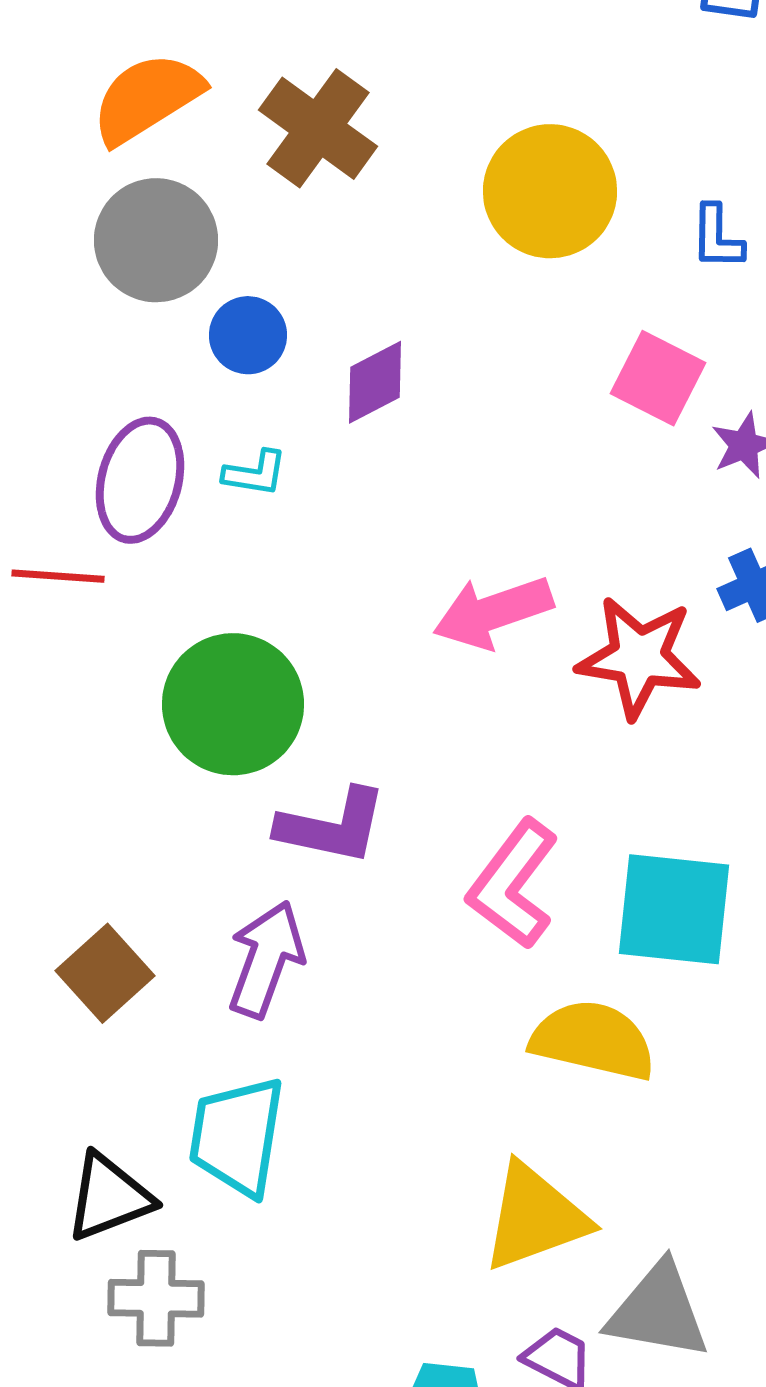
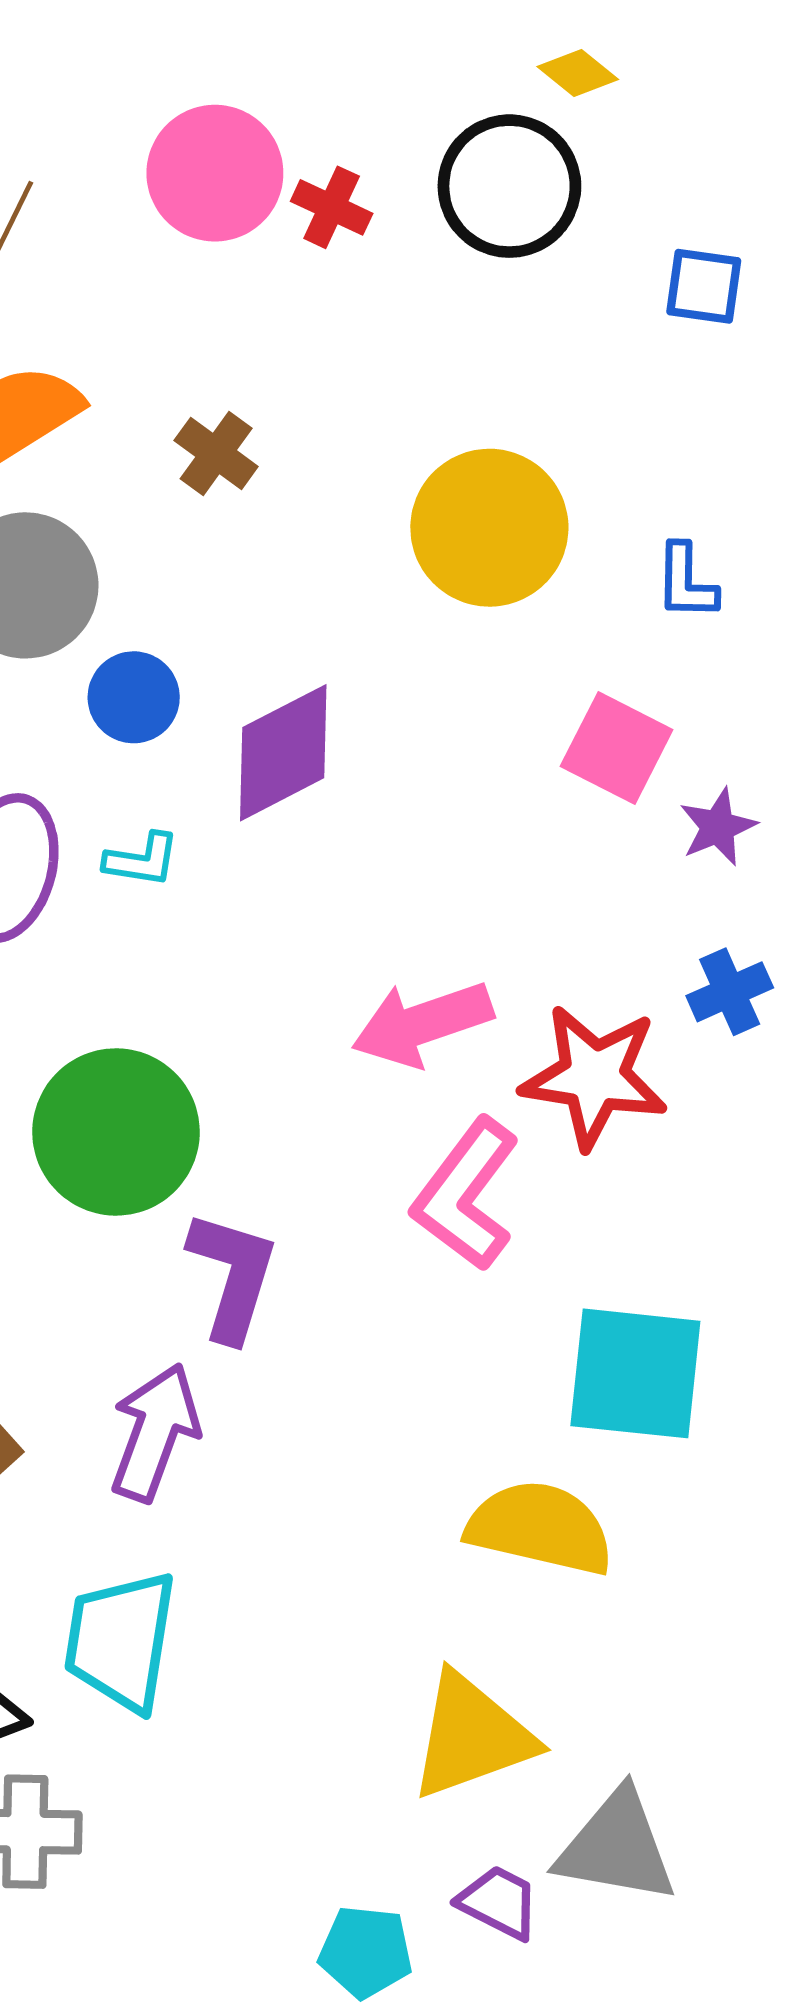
brown cross: (318, 128) -> (216, 453), size x0.6
purple diamond: (375, 382) -> (283, 753), size x1.4
purple L-shape: (332, 826) -> (233, 1276), turned -85
pink L-shape: (513, 884) -> (466, 1194), moved

